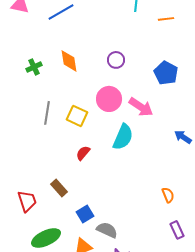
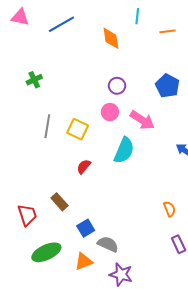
purple circle: (116, 60) -> (117, 86), moved
orange diamond: (69, 61) -> (111, 38), moved
pink circle: (109, 99) -> (110, 112), size x0.7

